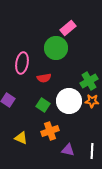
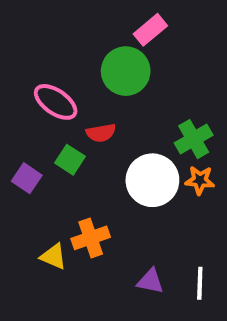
pink ellipse: (22, 63) -> (56, 102), turned -65
green square: (43, 105) -> (70, 160), moved
orange cross: (50, 131) -> (91, 238), moved

